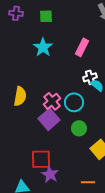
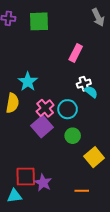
green square: (46, 16) -> (39, 21), size x1.5
cyan star: (43, 47) -> (28, 82), moved
red square: (41, 159) -> (26, 177), moved

